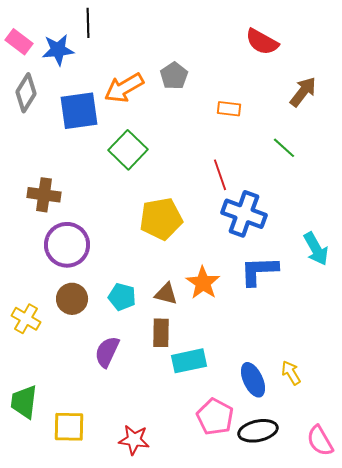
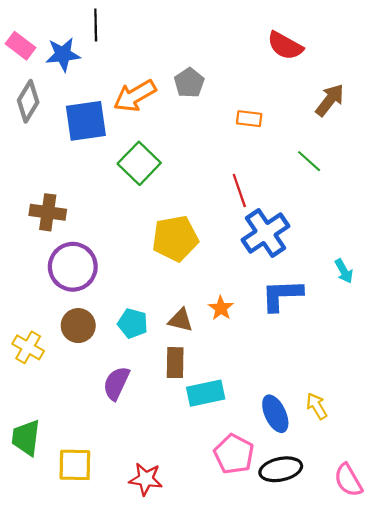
blue cross: (244, 214) -> (265, 233), turned 36
cyan arrow: (316, 249) -> (344, 271), size x0.7
orange star: (203, 283) -> (221, 308), size x0.7

